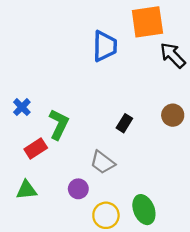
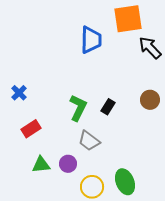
green L-shape: (59, 124) -> (78, 108), moved
green triangle: (26, 190) -> (41, 165), moved

